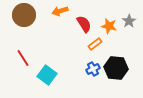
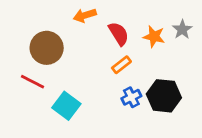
brown circle: (24, 15) -> (47, 48), moved
orange rectangle: (95, 44) -> (121, 65), moved
red line: (23, 58) -> (32, 82), turned -30

